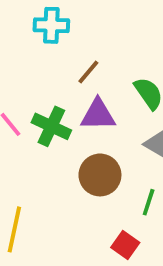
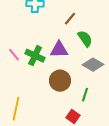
brown line: (88, 72) -> (70, 19), moved

